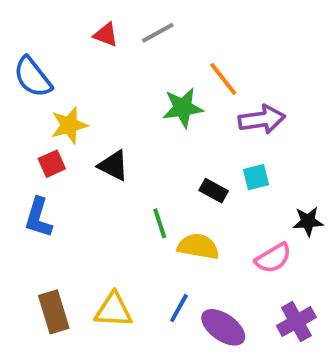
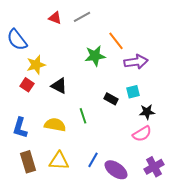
red square: (52, 164) -> (27, 85), turned -32
blue L-shape: (38, 218) -> (20, 128), moved
black star: (308, 221) -> (147, 112), moved
yellow semicircle: (198, 246) -> (55, 125), moved

